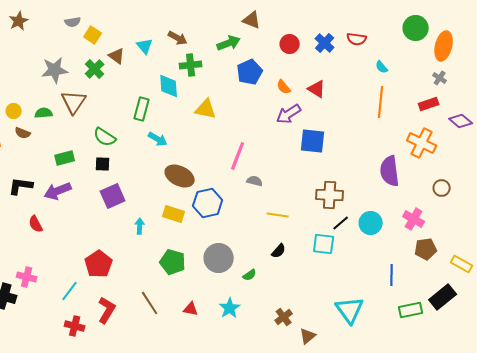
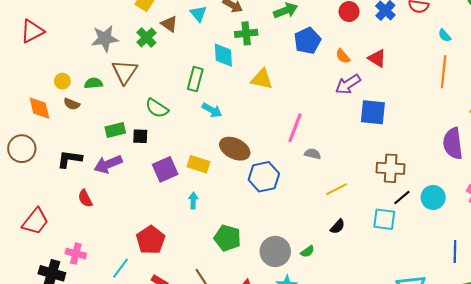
black square: (103, 164) -> (140, 136), moved
yellow rectangle: (174, 214) -> (198, 164), moved
yellow line: (278, 215) -> (337, 189), turned -35
gray circle: (219, 258) -> (275, 251), moved

